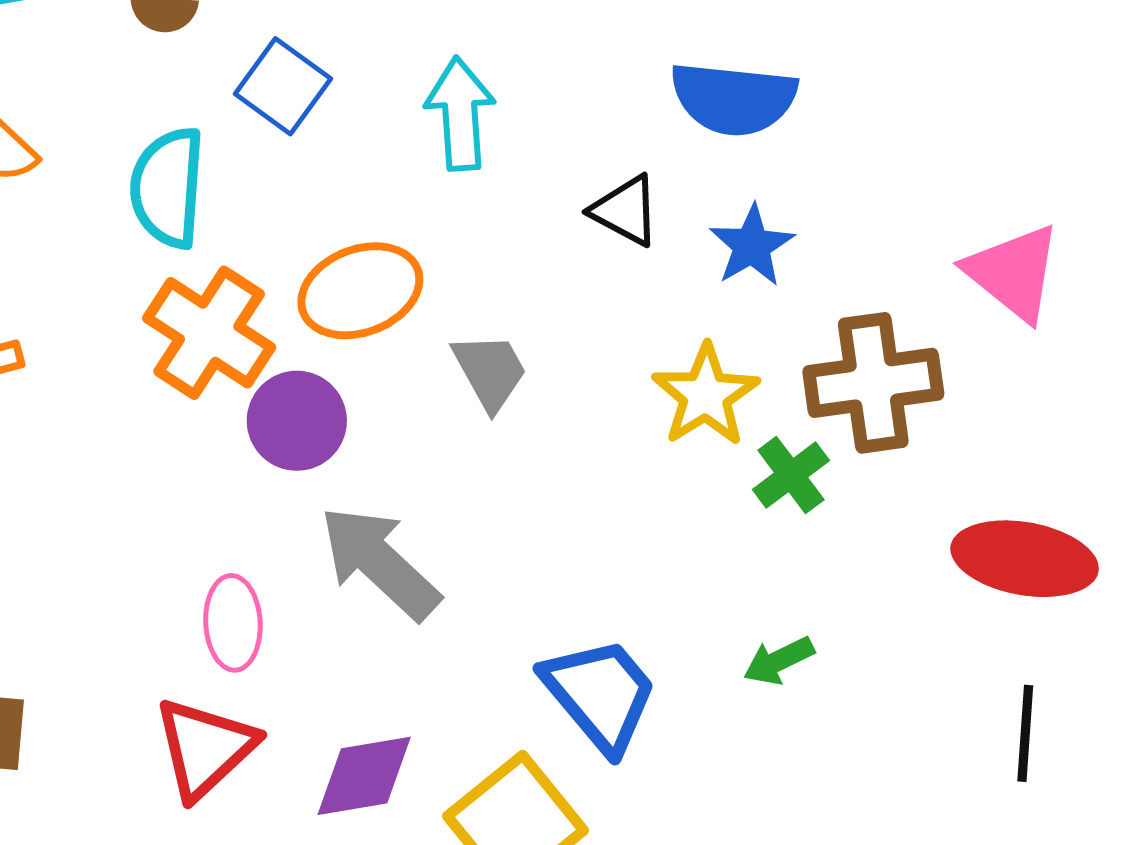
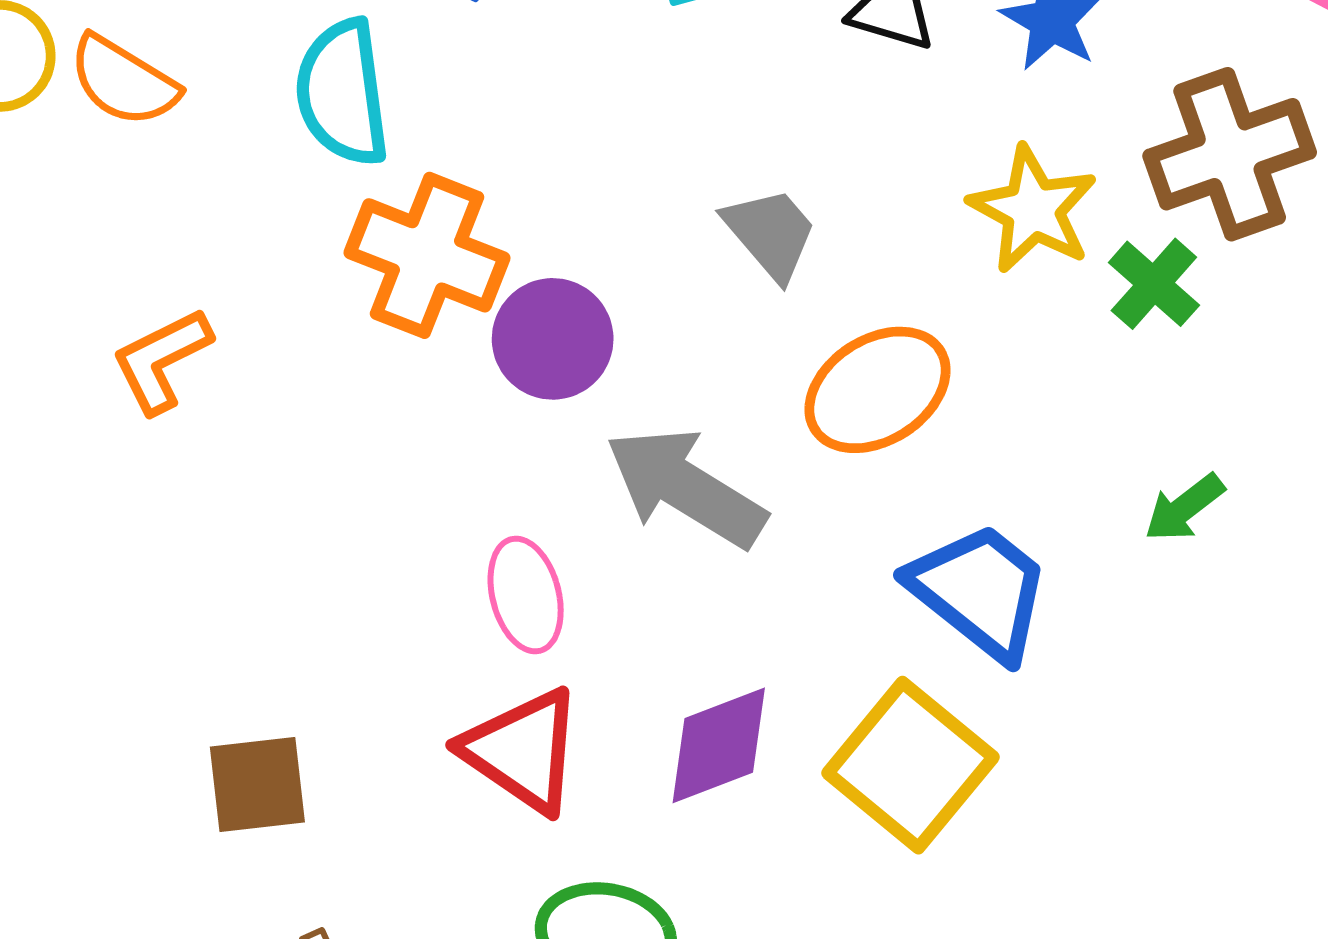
orange ellipse: (360, 291) -> (878, 390), moved
red triangle: (205, 748) -> (523, 751), turned -31

